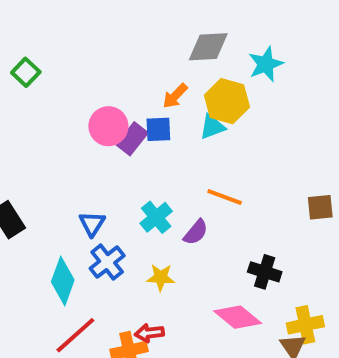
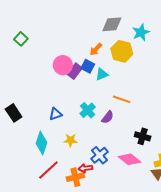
cyan triangle: (212, 127) -> (102, 74), moved
blue square: (158, 129) -> (88, 66), turned 32
blue triangle: (92, 224) -> (56, 114), turned 40
blue cross: (107, 262) -> (99, 155), moved
yellow star: (161, 277) -> (71, 140), moved

